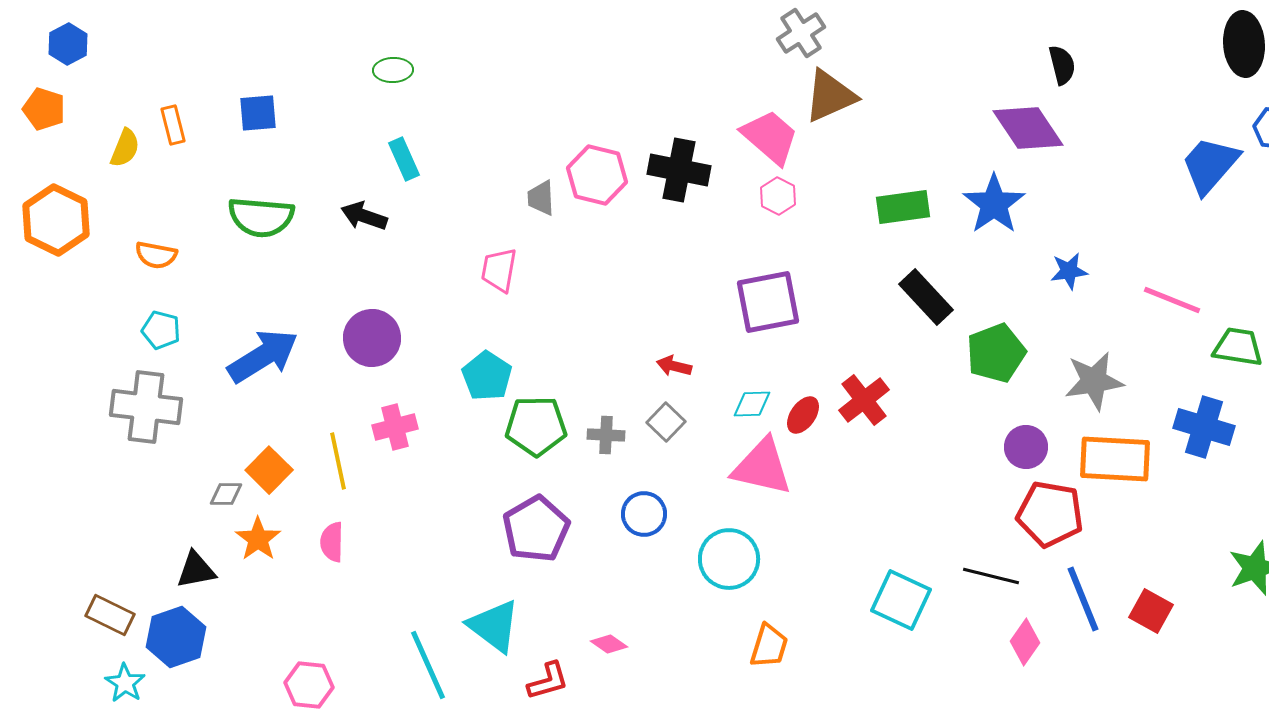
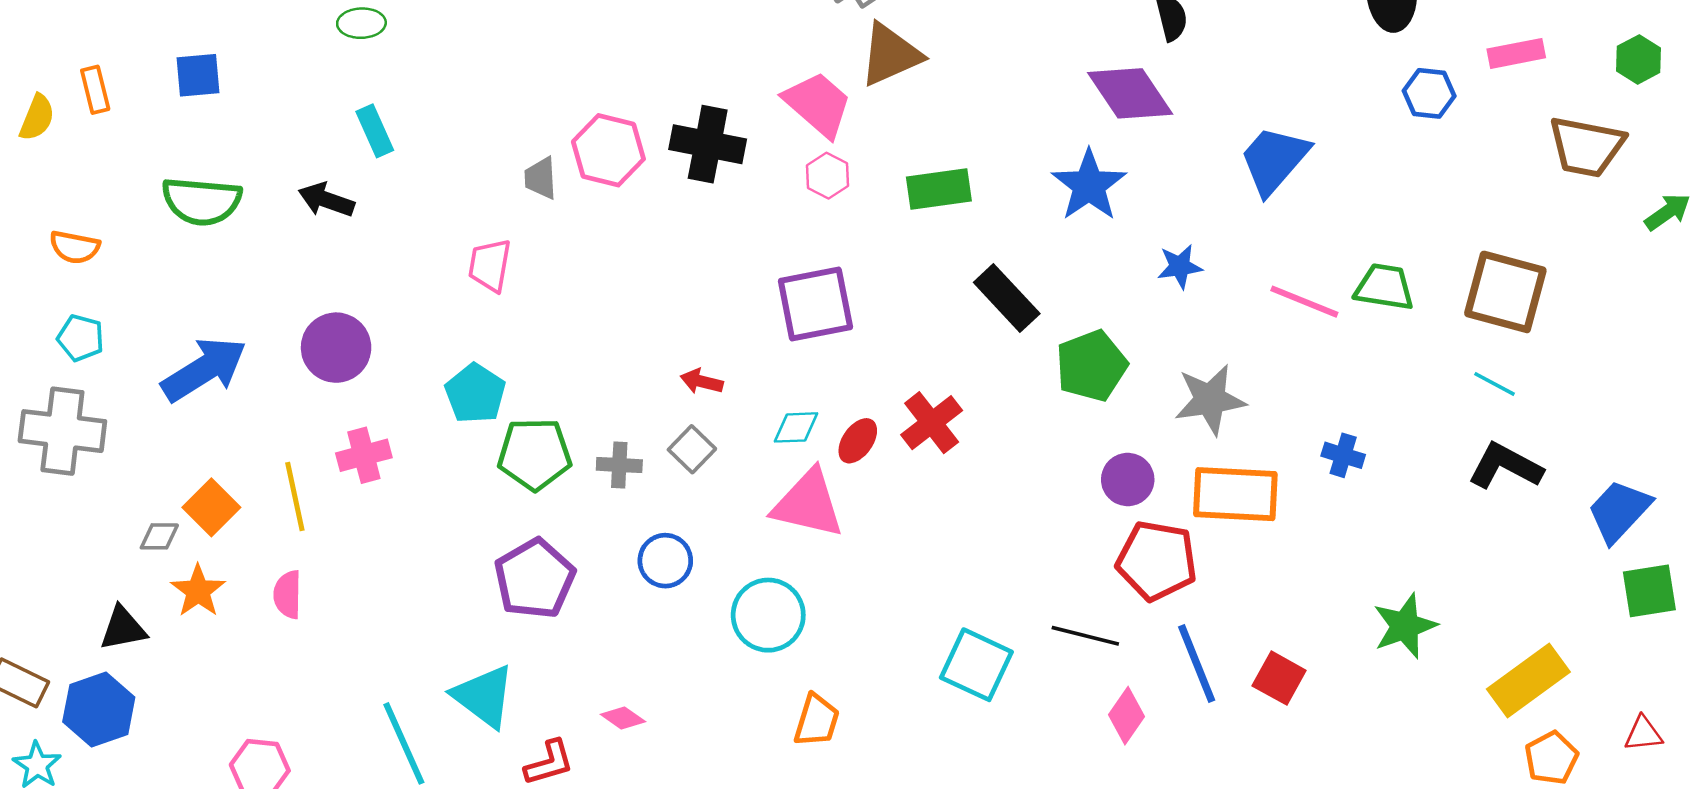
blue trapezoid: (1210, 165) -> (1274, 160), moved
green rectangle: (903, 207) -> (939, 189), moved
green trapezoid: (1238, 347) -> (1384, 287), moved
blue cross: (1204, 427) -> (1343, 455), size x0.6

